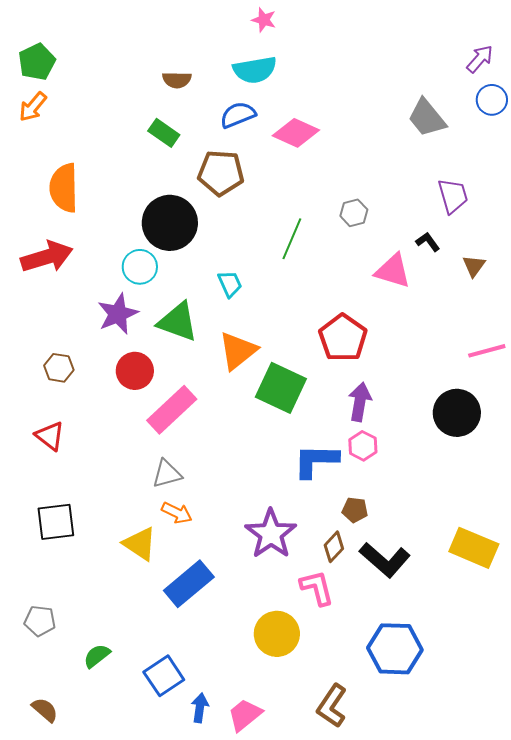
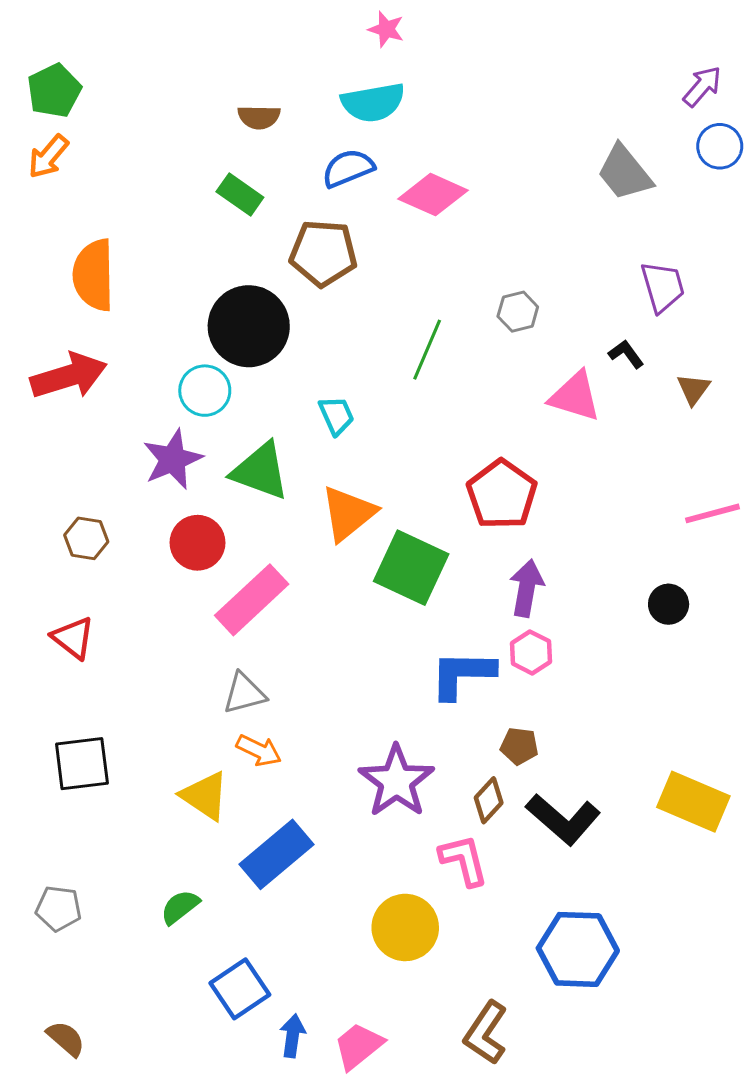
black circle: (457, 413) -> (669, 604), size x0.6
green semicircle: (97, 656) -> (180, 907), moved

